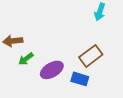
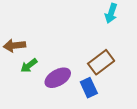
blue rectangle: (80, 79) -> (89, 88), turned 48

